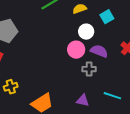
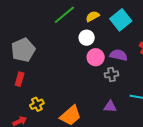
cyan square: (107, 17) -> (121, 20), size x1.5
white circle: (86, 32) -> (87, 38), moved

